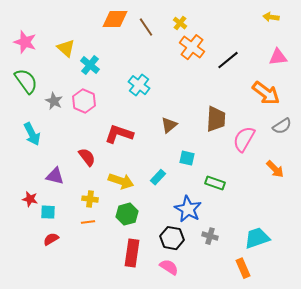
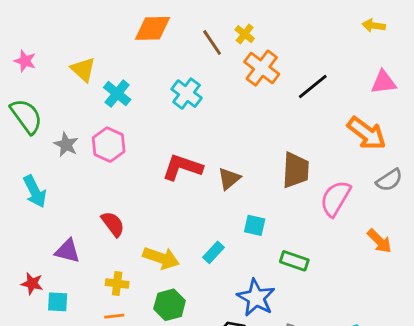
brown line: (146, 27) -> (212, 43), moved
pink star: (25, 42) -> (25, 61), size x0.7
cyan cross: (139, 85) -> (187, 94), moved
red L-shape: (119, 134) -> (182, 167), moved

